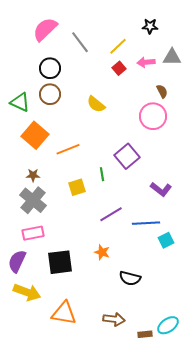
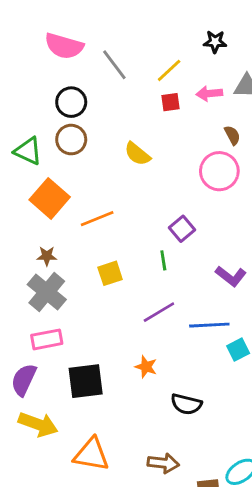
pink semicircle: (45, 29) -> (64, 46), turned -120
red square: (119, 68) -> (170, 102), turned 32
purple square: (127, 156) -> (182, 229), size x0.7
green line: (102, 174) -> (163, 260), moved

